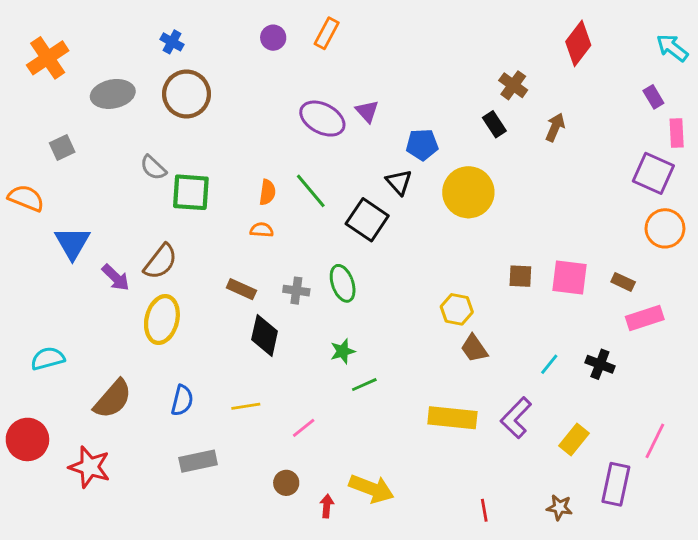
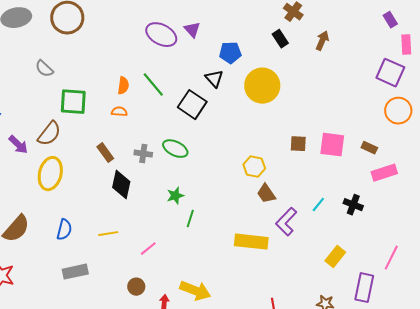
green square: (191, 192) -> (73, 102), moved
green ellipse: (343, 283) -> (175, 149), turned -45
brown rectangle: (241, 289) -> (105, 153), turned 30
green line: (364, 385) -> (190, 219), turned -48
purple L-shape: (516, 418) -> (286, 222), moved

